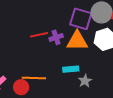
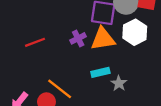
red line: (39, 35) -> (35, 42), moved
orange line: (34, 78) -> (60, 89), turned 45

